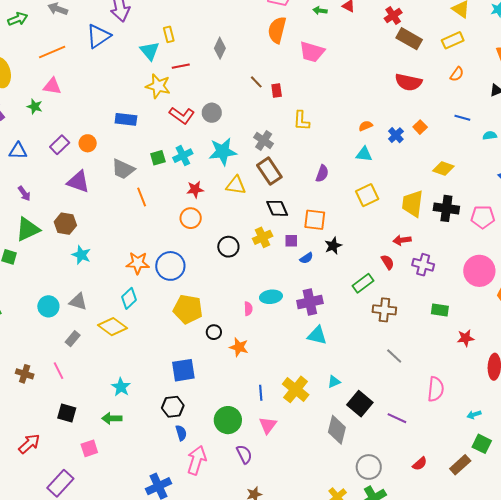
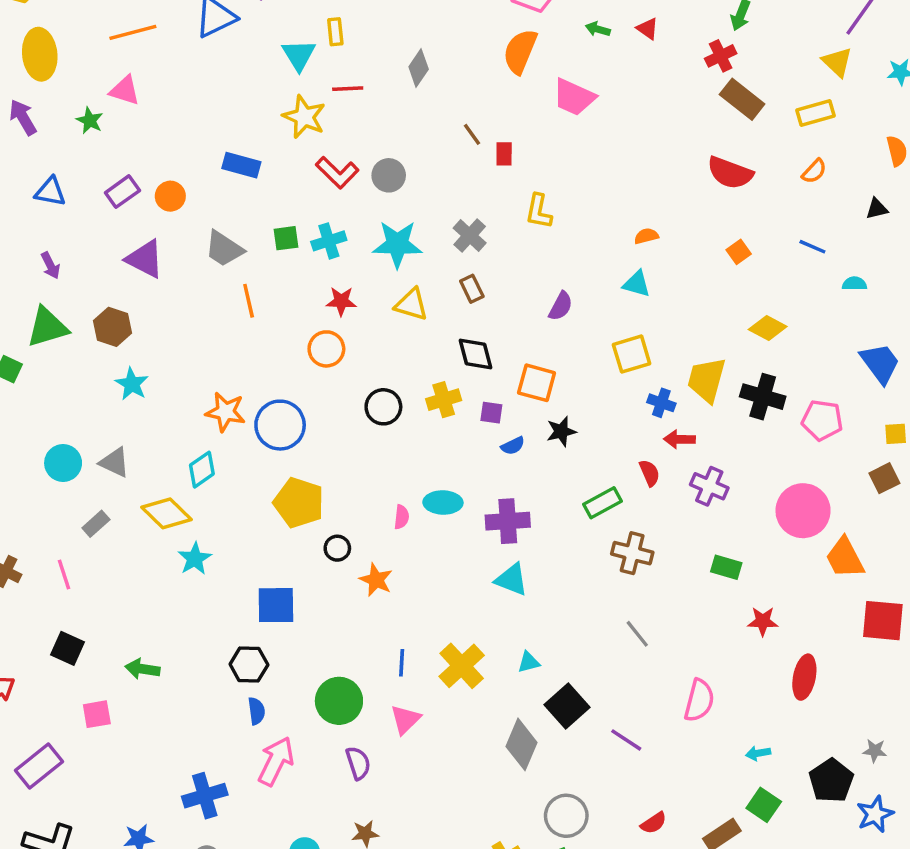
blue cross: (396, 135) -> (661, 403), moved, turned -35
brown rectangle: (269, 171) -> (472, 289), size x0.6
cyan star: (121, 387) -> (195, 559), moved

